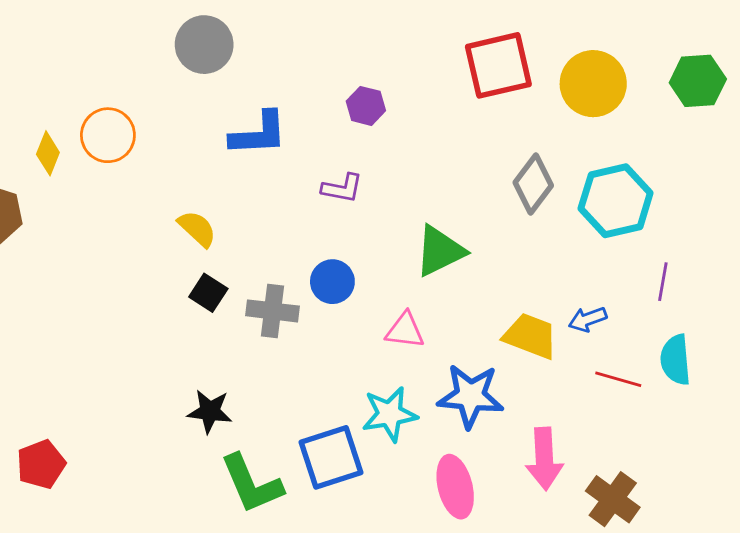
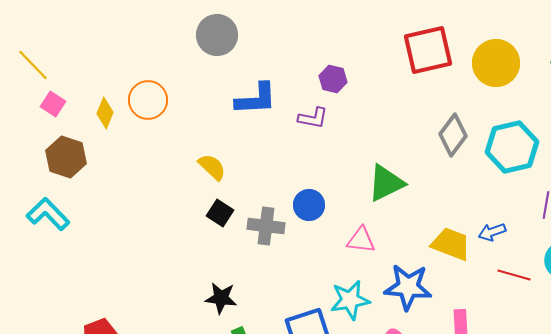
purple L-shape: (342, 188) -> (313, 118), moved

